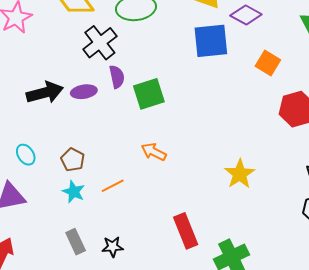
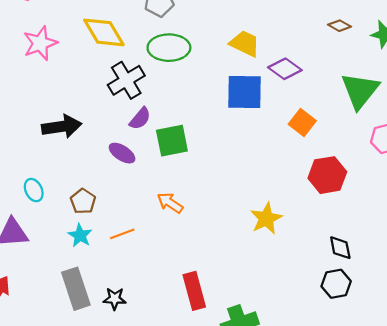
purple semicircle: (117, 77) -> (140, 119), turned 45
purple ellipse: (84, 92) -> (122, 153), moved, turned 35
yellow star: (240, 174) -> (266, 218), moved
gray rectangle: (76, 242) -> (76, 289), size x1.5

